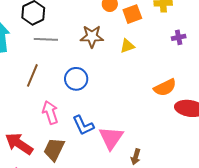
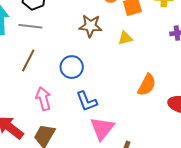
gray line: (46, 39) -> (30, 26), moved
orange semicircle: (165, 87) -> (147, 85), moved, turned -40
blue L-shape: (83, 125) -> (87, 101), moved

